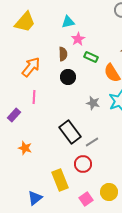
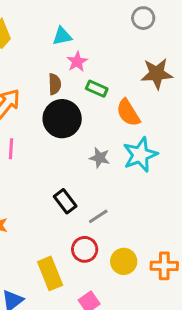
black circle: (68, 77) -> (62, 119), size x1.6
black rectangle: (70, 132) -> (65, 201), size x0.7
yellow circle: (109, 192) -> (124, 261), moved

